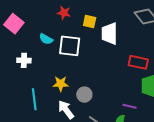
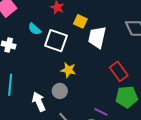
red rectangle: (138, 62) -> (119, 71), turned 30
yellow star: (61, 84) -> (68, 70), moved

